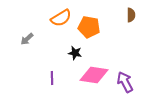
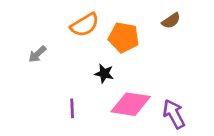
brown semicircle: (131, 15) -> (171, 21), moved, turned 56

